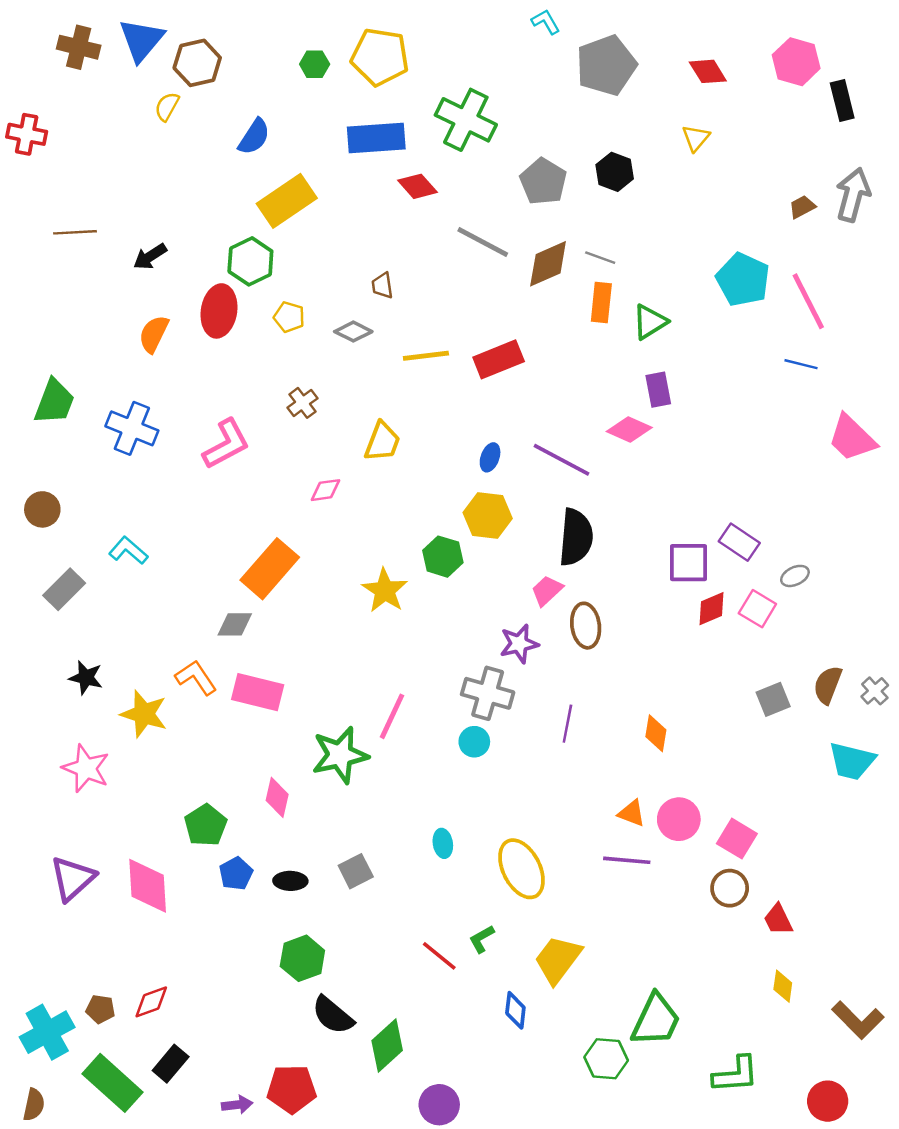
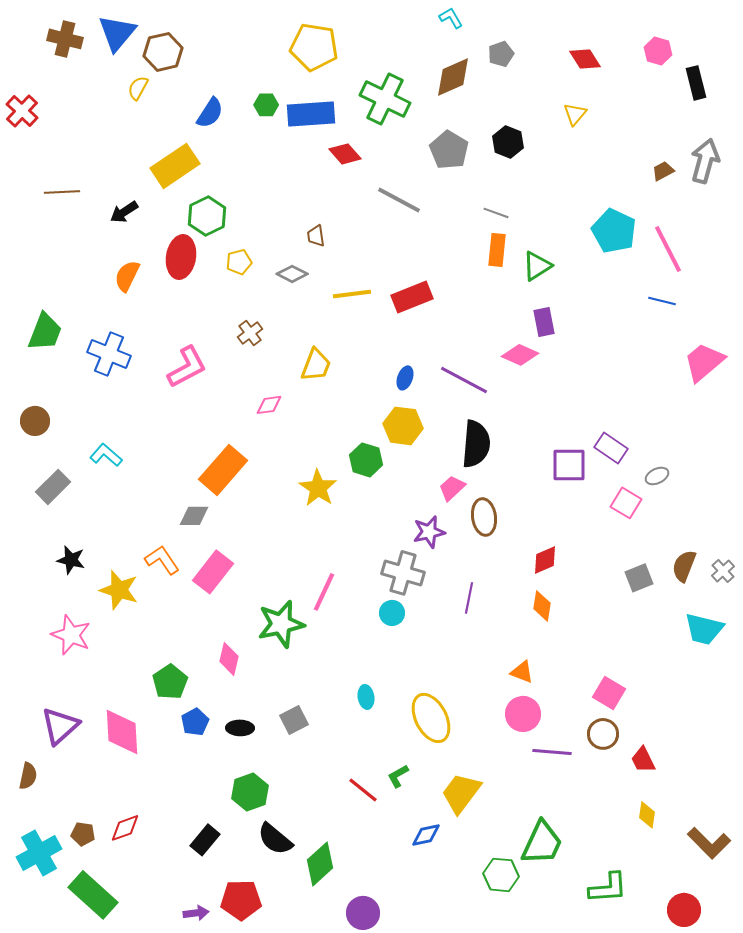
pink hexagon: (796, 62) -> (658, 51), size x0.7
green hexagon: (315, 64) -> (266, 105), moved
gray pentagon: (606, 65) -> (501, 54), size x0.5
red cross: (27, 134) -> (22, 111), turned 32
yellow rectangle: (287, 201) -> (175, 166), moved
brown diamond: (548, 264) -> (453, 77), moved
yellow pentagon: (289, 317) -> (239, 262), turned -30
pink trapezoid: (852, 438) -> (704, 362), turned 96
red diamond: (711, 609) -> (545, 560), moved
pink rectangle: (258, 692) -> (213, 572), turned -66
pink circle: (679, 819) -> (523, 714), moved
purple line: (627, 860) -> (552, 752), moved
blue diamond: (515, 1010) -> (426, 835), turned 72
black rectangle: (171, 1064) -> (205, 840), moved
brown semicircle: (34, 1105) -> (28, 776), moved

